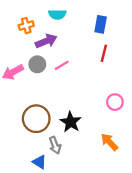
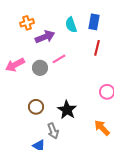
cyan semicircle: (57, 14) -> (71, 25), moved, turned 70
gray circle: (37, 64) -> (40, 68), moved
brown circle: (36, 119) -> (36, 107), size x0.6

